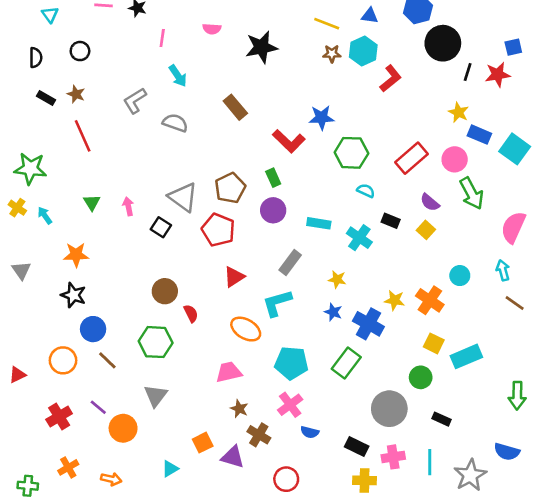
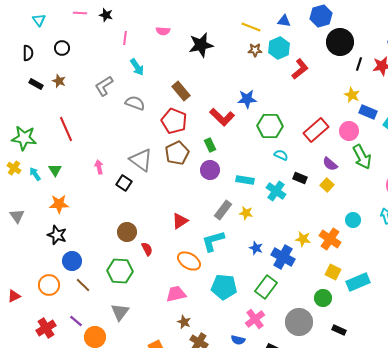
red line: (83, 136) -> (66, 129), moved
green triangle: (92, 202) -> (55, 170), moved
red pentagon: (218, 230) -> (174, 121), moved
yellow star: (337, 279) -> (246, 213), moved
pink cross: (290, 405) -> (255, 319), moved

